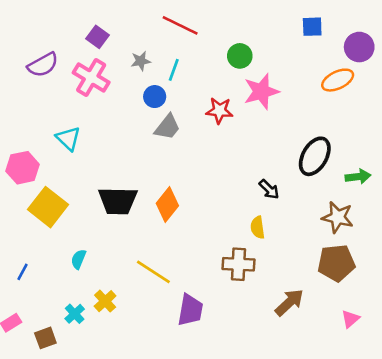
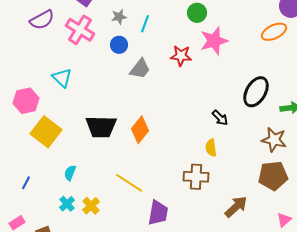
blue circle: (155, 97) -> (119, 45), moved
cyan cross: (75, 314) -> (67, 204), moved

